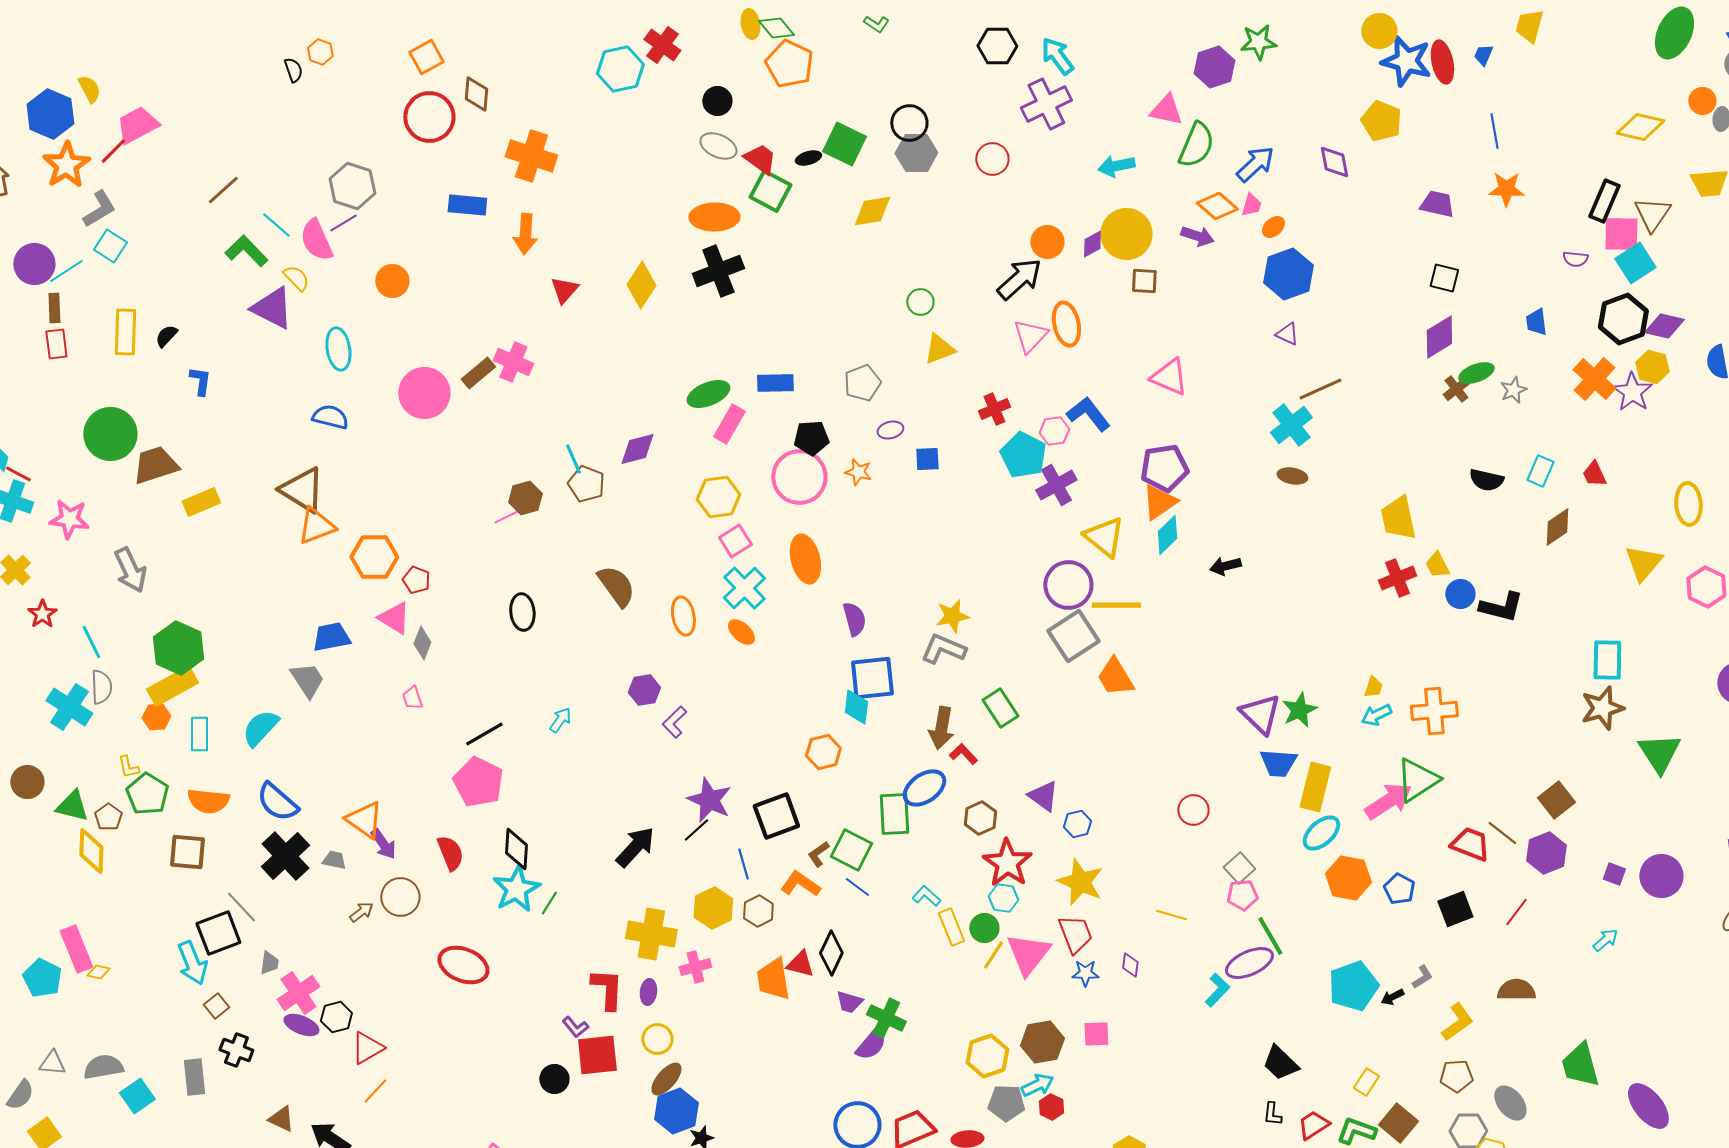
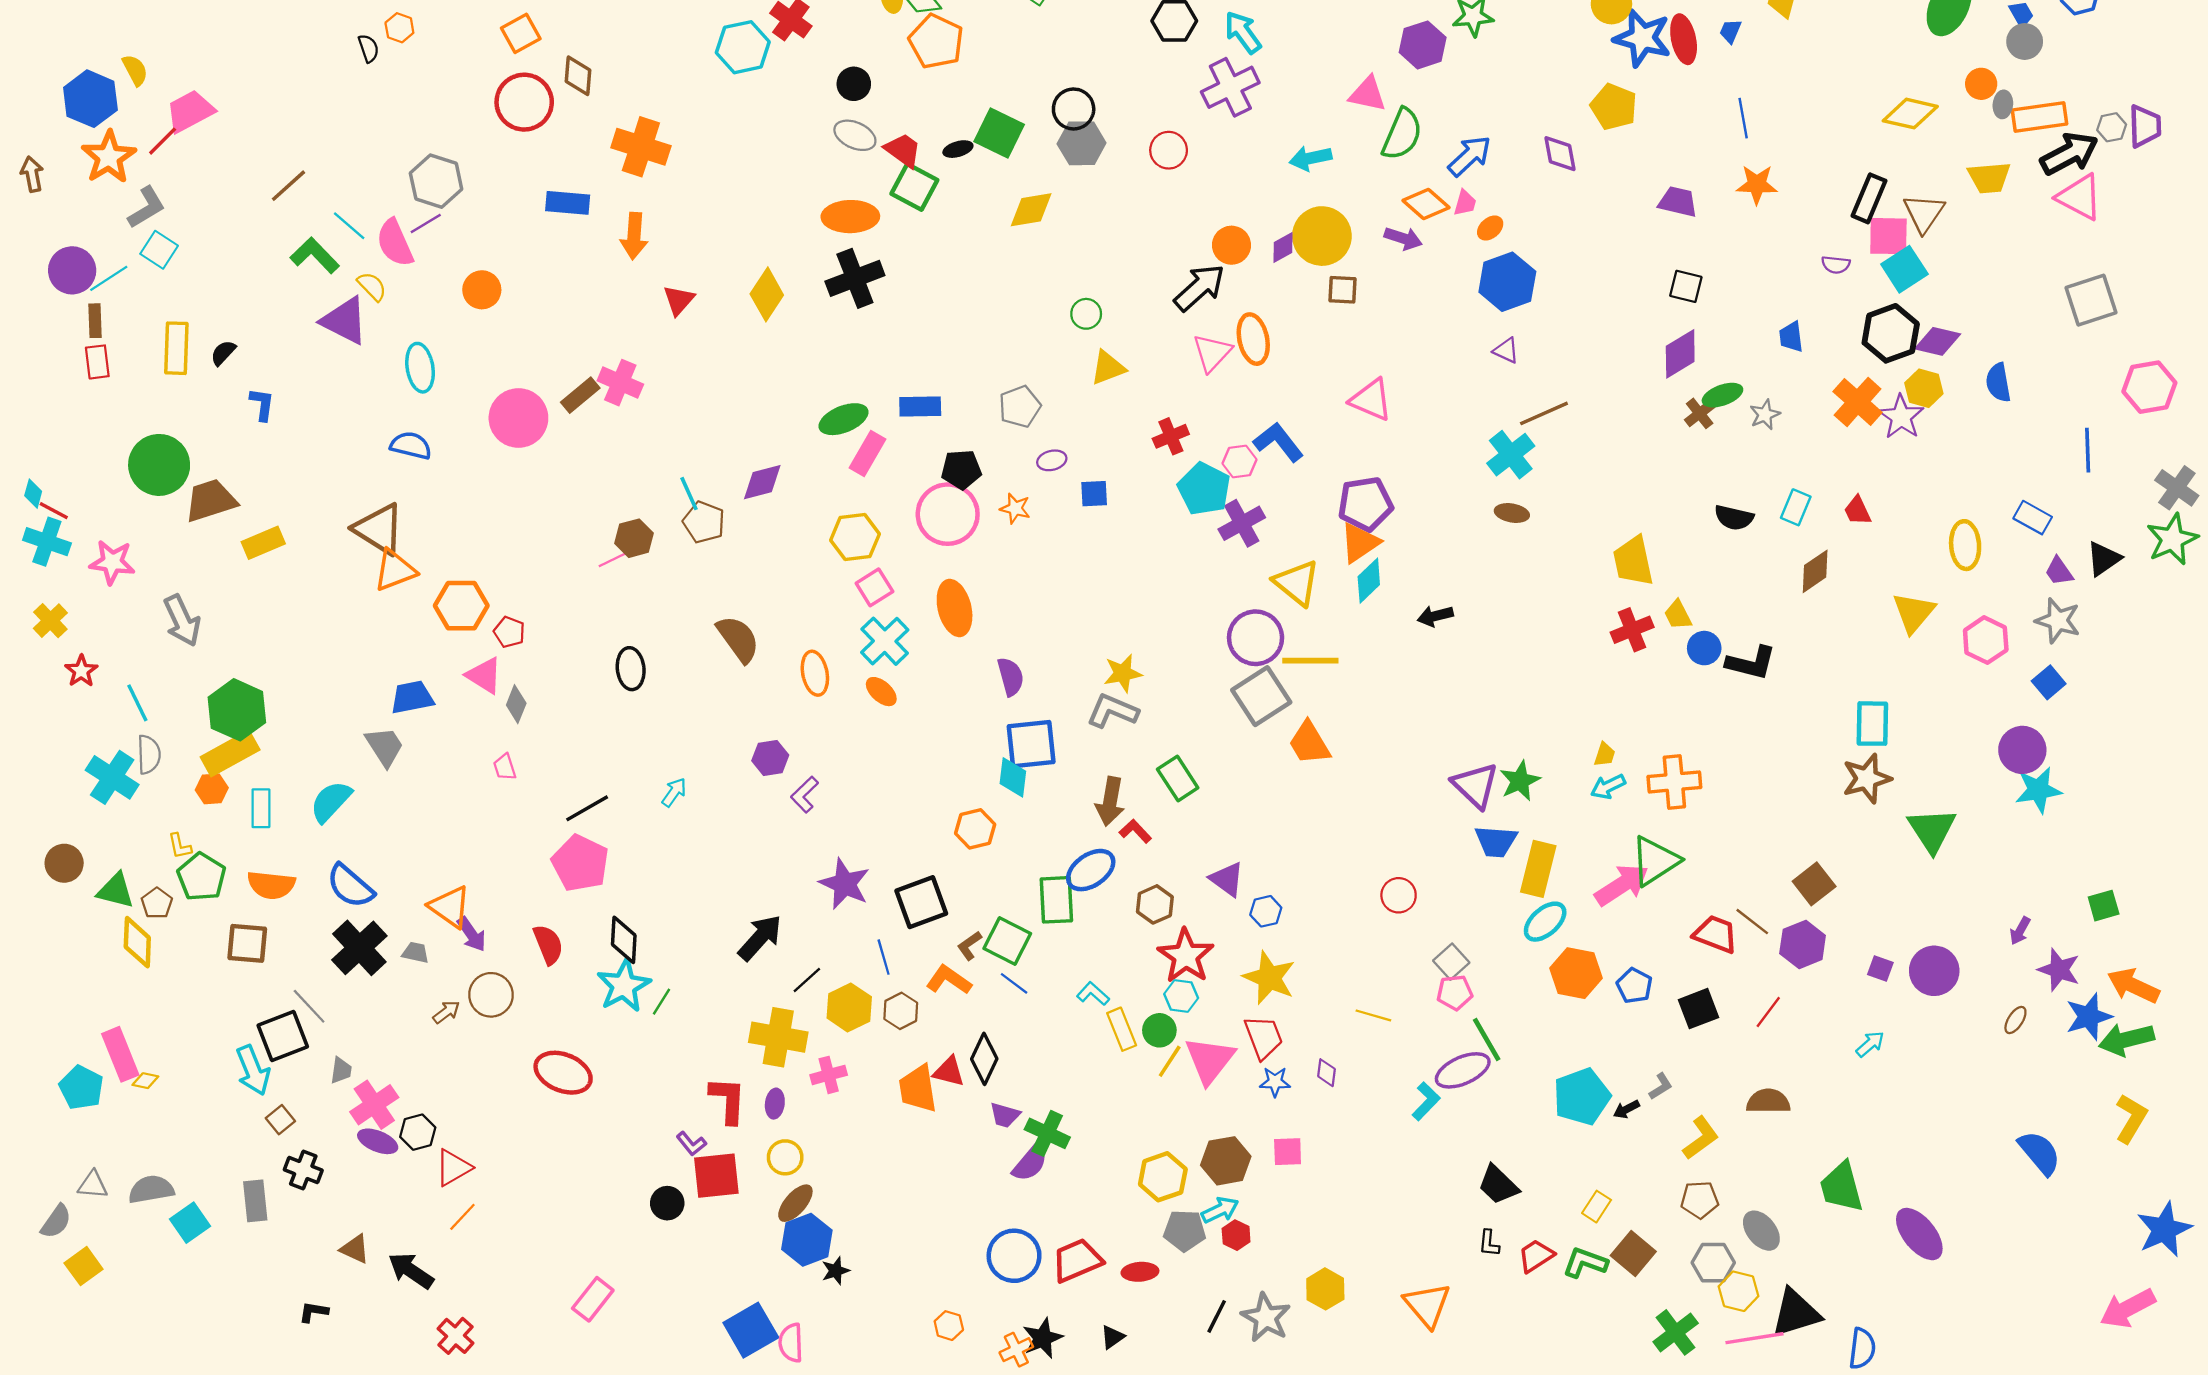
black line: (696, 830) -> (807, 980), moved

